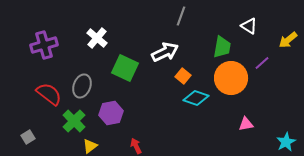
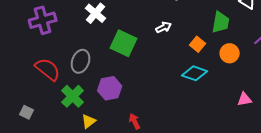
white arrow: (165, 52) -> (164, 27), size x0.6
orange square: (183, 76) -> (198, 44), moved
orange circle: (231, 78) -> (230, 53), size x0.6
gray square: (28, 137) -> (27, 112), turned -32

